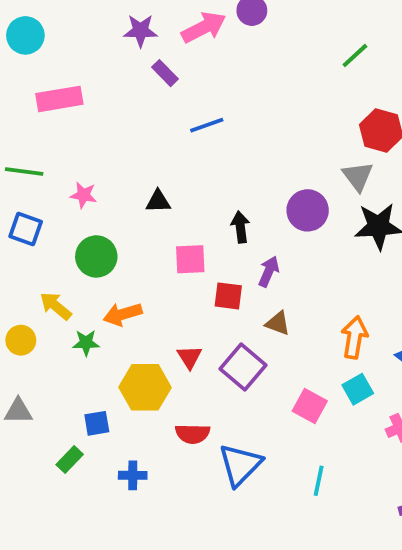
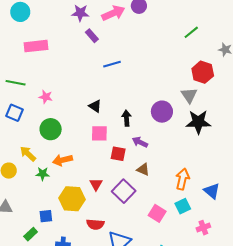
black triangle: (158, 201) -> (95, 106), moved, turned 32
purple arrow: (269, 271) -> (140, 142), turned -91

